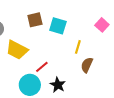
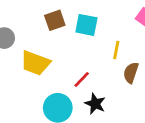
red line: (42, 67) -> (82, 79), moved

